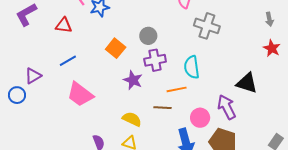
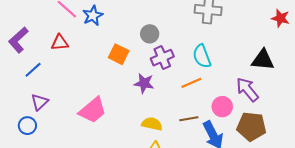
blue line: (68, 61) -> (33, 70), moved
pink trapezoid: (80, 94) -> (93, 110), turned -64
brown line: (163, 108) -> (189, 119), moved

